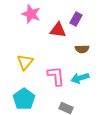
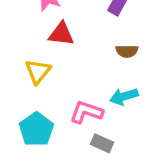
red triangle: (58, 30) -> (61, 34), moved
pink L-shape: (56, 76) -> (86, 112), moved, turned -65

